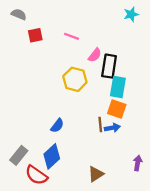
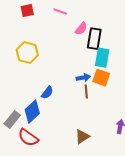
yellow hexagon: (75, 79) -> (27, 53), moved
blue arrow: (112, 128) -> (83, 78), moved
blue diamond: (52, 156) -> (32, 112), moved

